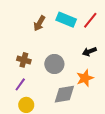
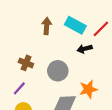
brown arrow: (39, 23) -> (47, 26), turned 147
black arrow: (89, 52) -> (85, 49), moved

